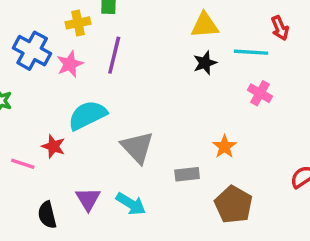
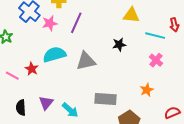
black star: (205, 63) -> (119, 45), moved
gray triangle: (137, 147) -> (86, 61), moved, turned 50
orange star: (225, 147) -> (147, 90), moved
gray rectangle: (187, 174) -> (106, 99), size x1.5

